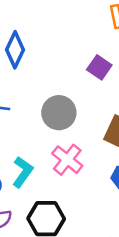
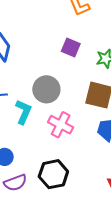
cyan L-shape: (23, 172) -> (23, 112), moved

